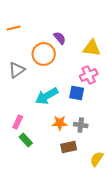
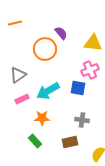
gray triangle: (17, 70) -> (18, 75), moved
pink rectangle: (18, 122) -> (22, 99), moved, turned 40
orange star: (60, 123) -> (42, 118), moved
green rectangle: (26, 140) -> (35, 141), moved

